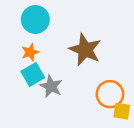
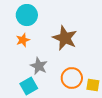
cyan square: (33, 74) -> (29, 86), moved
orange circle: (110, 94) -> (72, 78), moved

